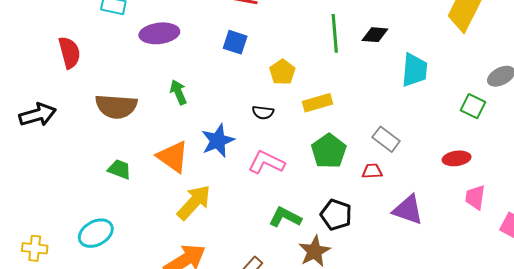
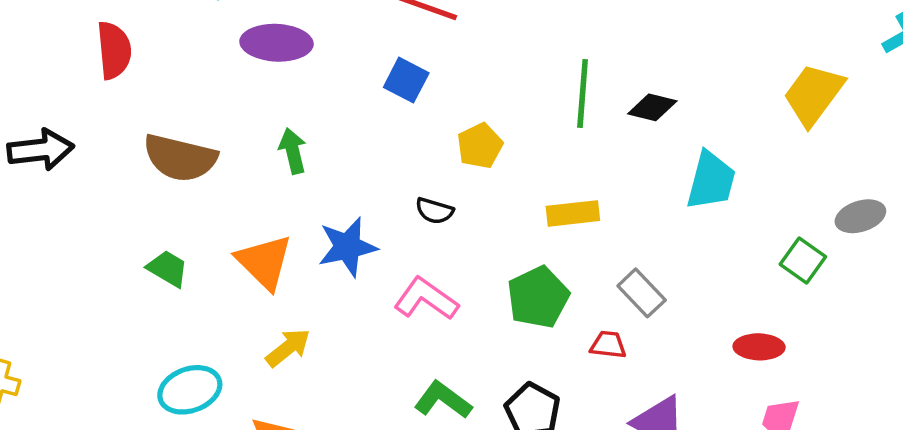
yellow rectangle: (317, 103) -> (573, 213), moved
yellow arrow: (194, 202) -> (288, 348), size x0.7
cyan ellipse: (96, 233) -> (190, 390), moved

